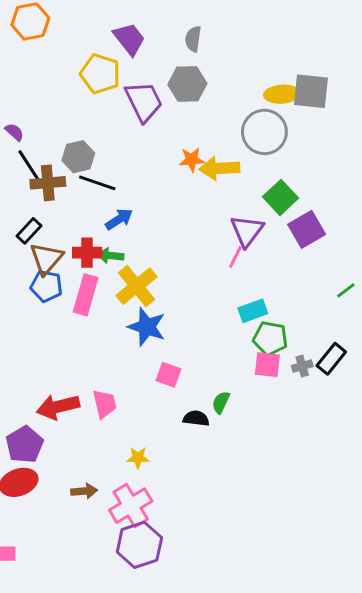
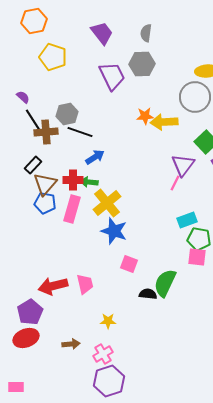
yellow pentagon: (100, 74) -> (53, 57), moved
green semicircle: (221, 402) -> (165, 283), size x1.8
pink cross: (131, 506) -> (103, 354), size x0.7

